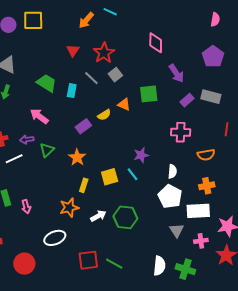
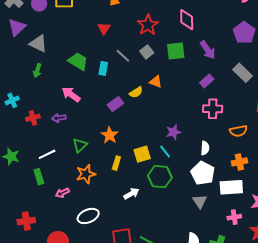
red star: (104, 53) -> (148, 25), moved
green square: (149, 94) -> (176, 51), moved
gray rectangle: (211, 97) -> (242, 73), turned 30
purple rectangle: (187, 100) -> (207, 81), moved
green triangle: (47, 150) -> (80, 145), moved
white line: (14, 159) -> (47, 154), moved
pink arrow: (26, 206) -> (62, 193), moved, turned 80
orange star: (69, 208) -> (86, 174), moved
green hexagon: (125, 217) -> (160, 177), moved
gray triangle: (177, 230) -> (200, 201), moved

